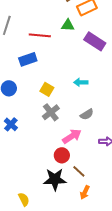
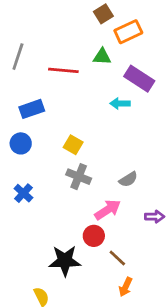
blue rectangle: (28, 59) -> (32, 109), moved
cyan arrow: (81, 82) -> (120, 103), moved
gray cross: (51, 112) -> (79, 177), turned -30
black star: (55, 179) -> (65, 261), moved

